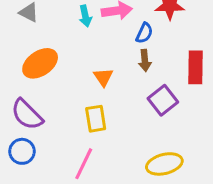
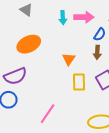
purple semicircle: (27, 114) -> (15, 76), turned -75
yellow rectangle: (96, 119) -> (79, 82), moved

